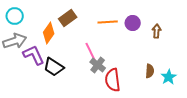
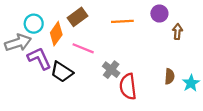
cyan circle: (15, 16) -> (34, 24), moved
purple circle: (133, 23) -> (159, 14), moved
pink line: (91, 52) -> (83, 48), moved, turned -42

